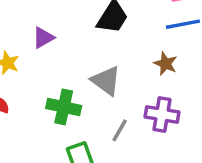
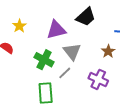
purple triangle: (43, 38) -> (56, 30), moved, size x1.5
gray line: (120, 130) -> (65, 73), moved

